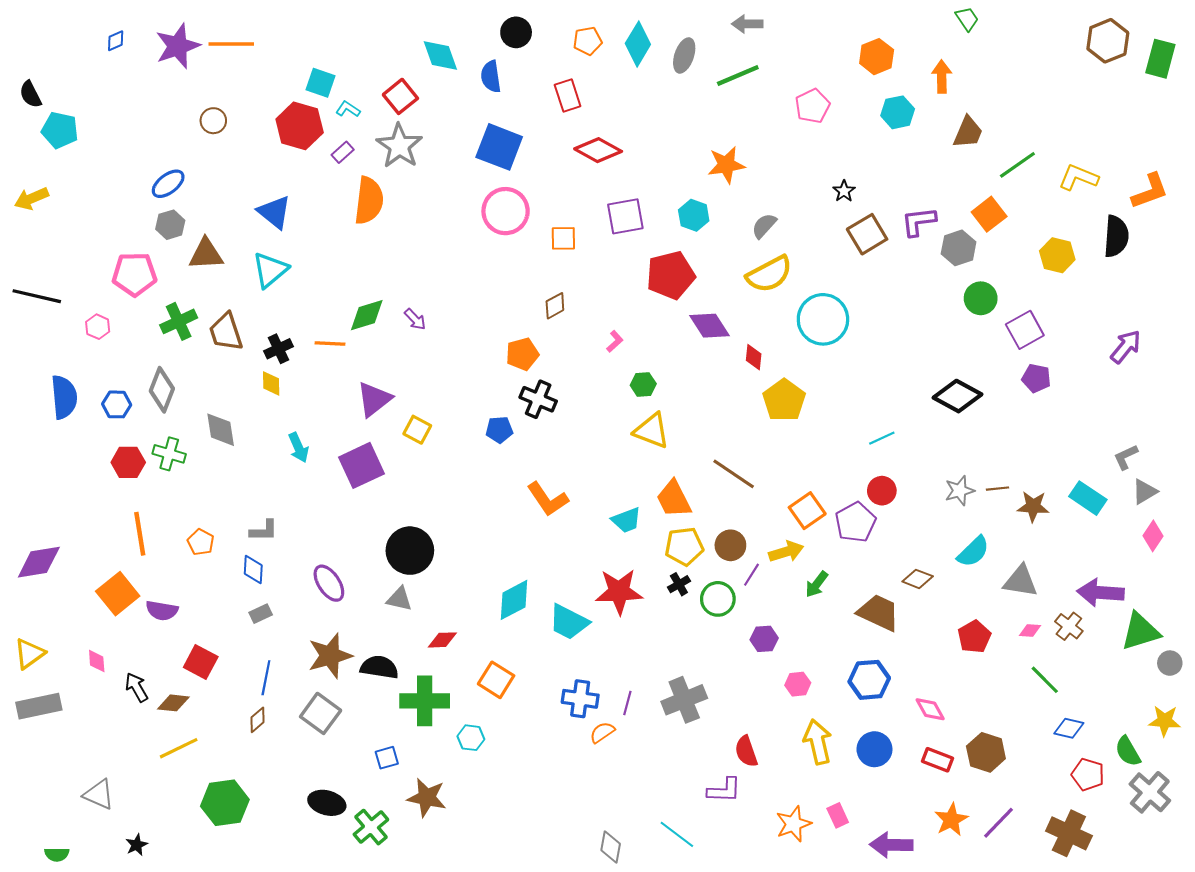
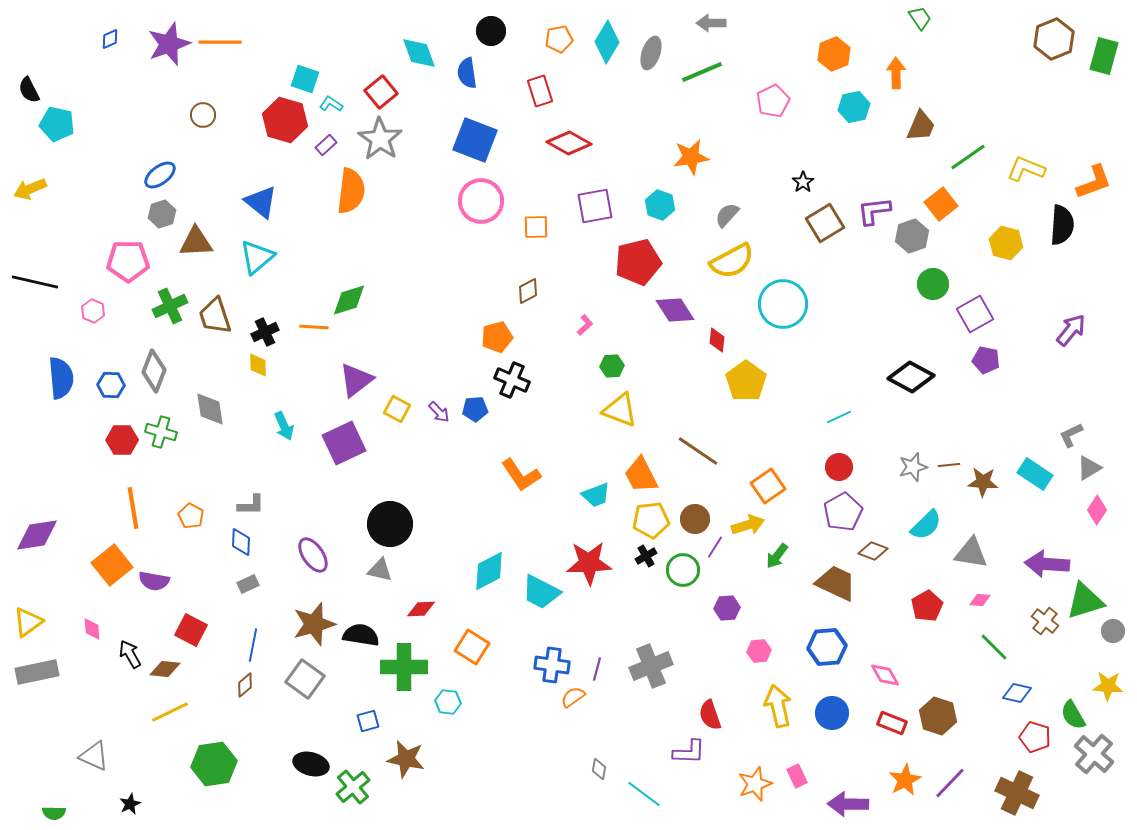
purple arrow: (415, 319) -> (439, 412), moved
purple pentagon: (856, 522) -> (843, 512), moved
brown cross: (1069, 626) -> (1045, 621), moved
gray diamond: (611, 847) -> (599, 769), moved, size x0.7

